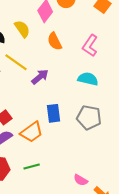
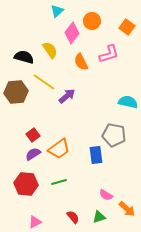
pink L-shape: (90, 46) -> (109, 54), moved, turned -140
cyan semicircle: (88, 79) -> (128, 102), moved
blue rectangle: (54, 113) -> (96, 155), moved

